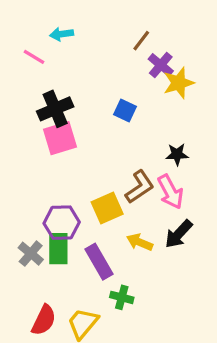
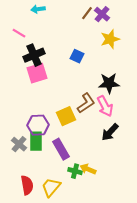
pink line: (34, 57) -> (19, 33), moved
purple cross: (161, 65) -> (102, 14), moved
black star: (177, 154) -> (109, 83), size x1.5
yellow arrow: (140, 242) -> (88, 169), moved
red semicircle: (44, 320) -> (27, 185), turned -36

